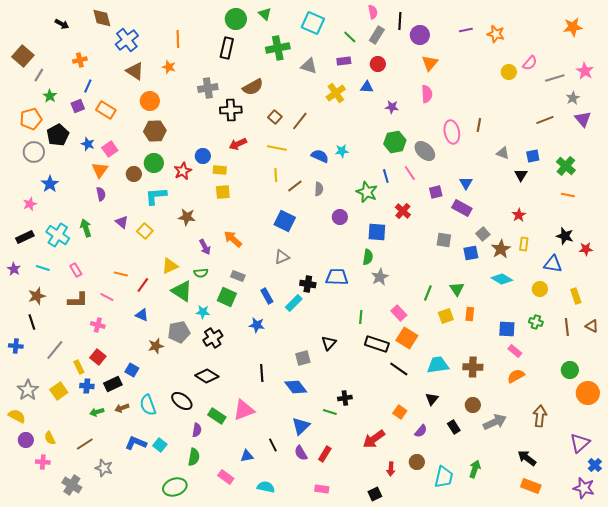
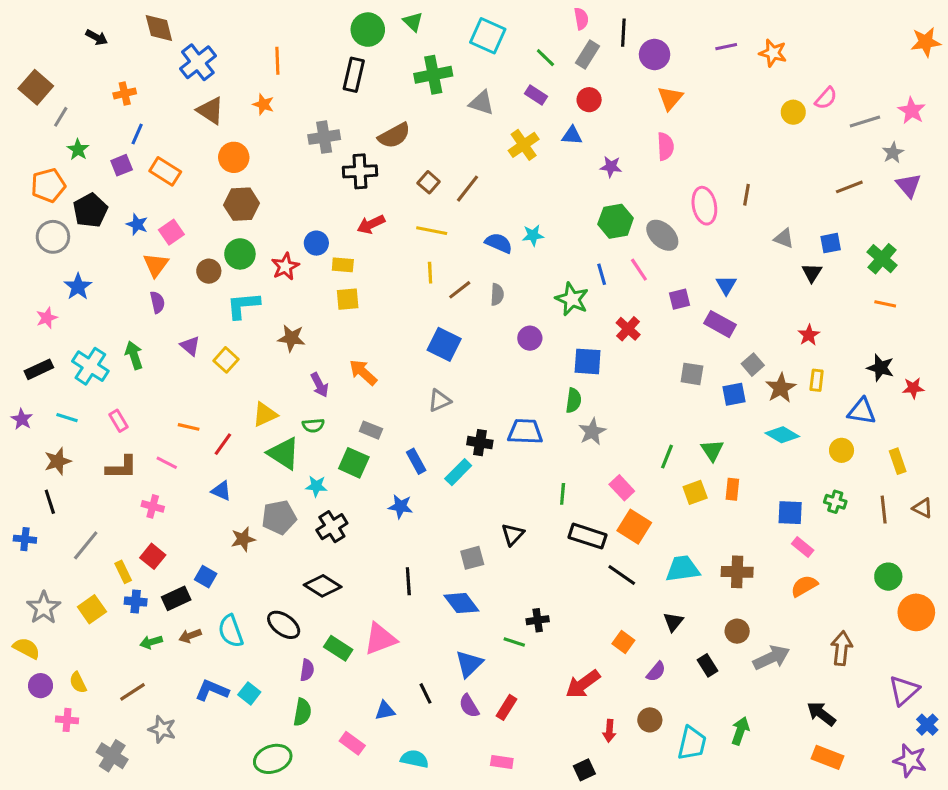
orange star: (573, 27) -> (926, 42), moved
purple rectangle: (344, 61) -> (536, 95), turned 40

